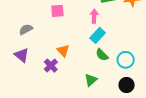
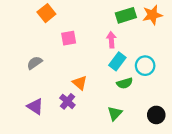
purple triangle: (22, 55) -> (35, 106), moved
green semicircle: (102, 55) -> (125, 83), turned -56
cyan circle: (126, 60) -> (145, 66), moved

